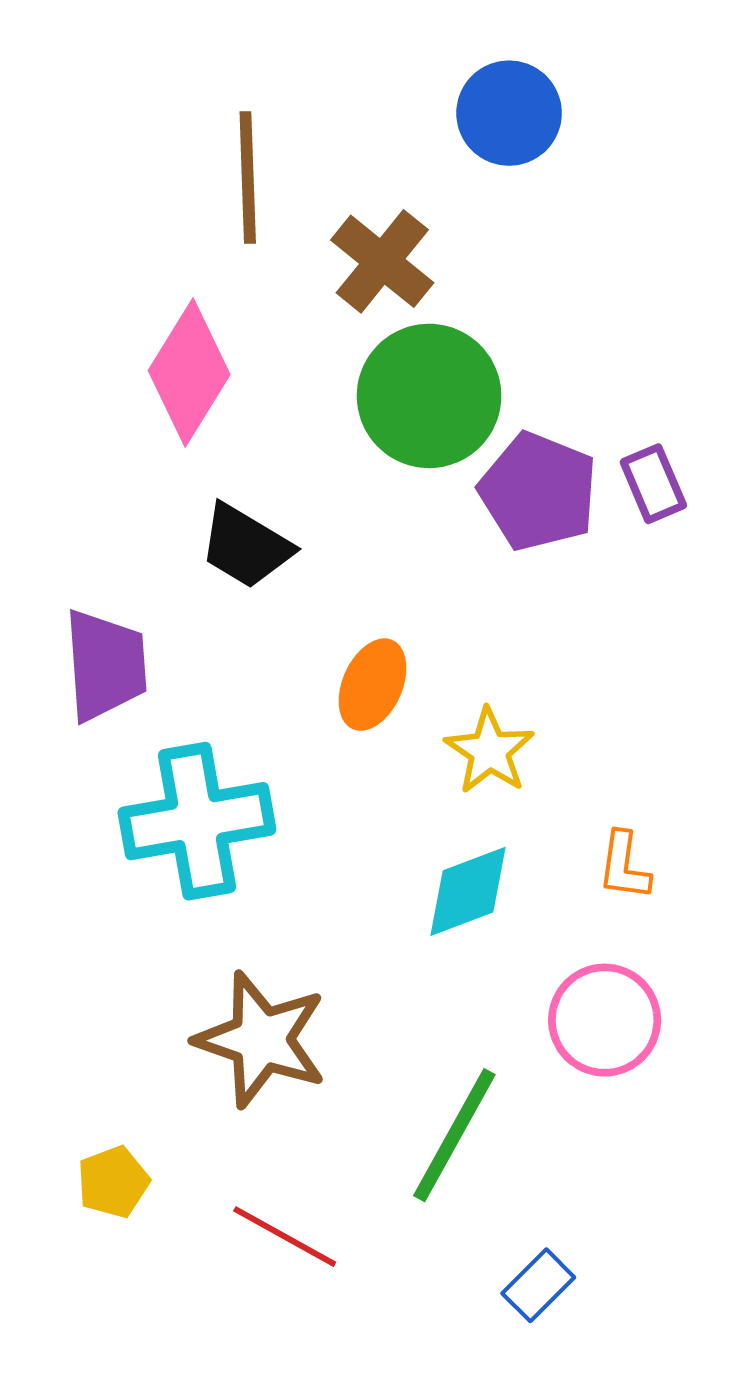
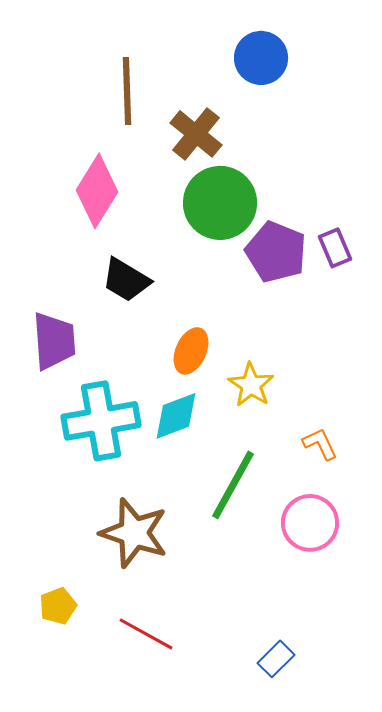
orange L-shape: (624, 866) -> (320, 444), turned 147
cyan diamond: (468, 891) -> (176, 416), moved
green line: (454, 1135) -> (233, 485), moved

